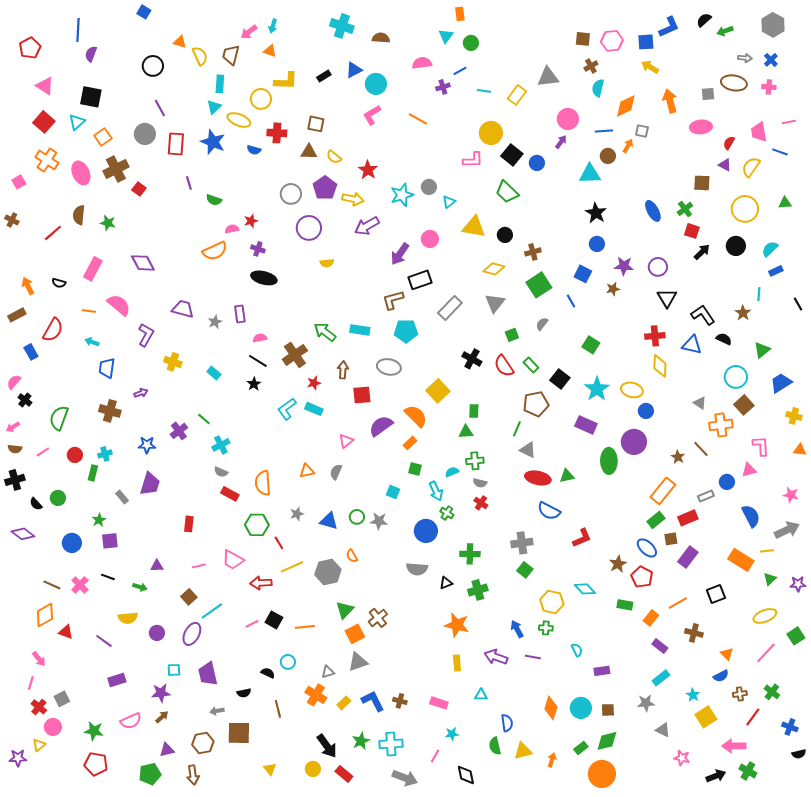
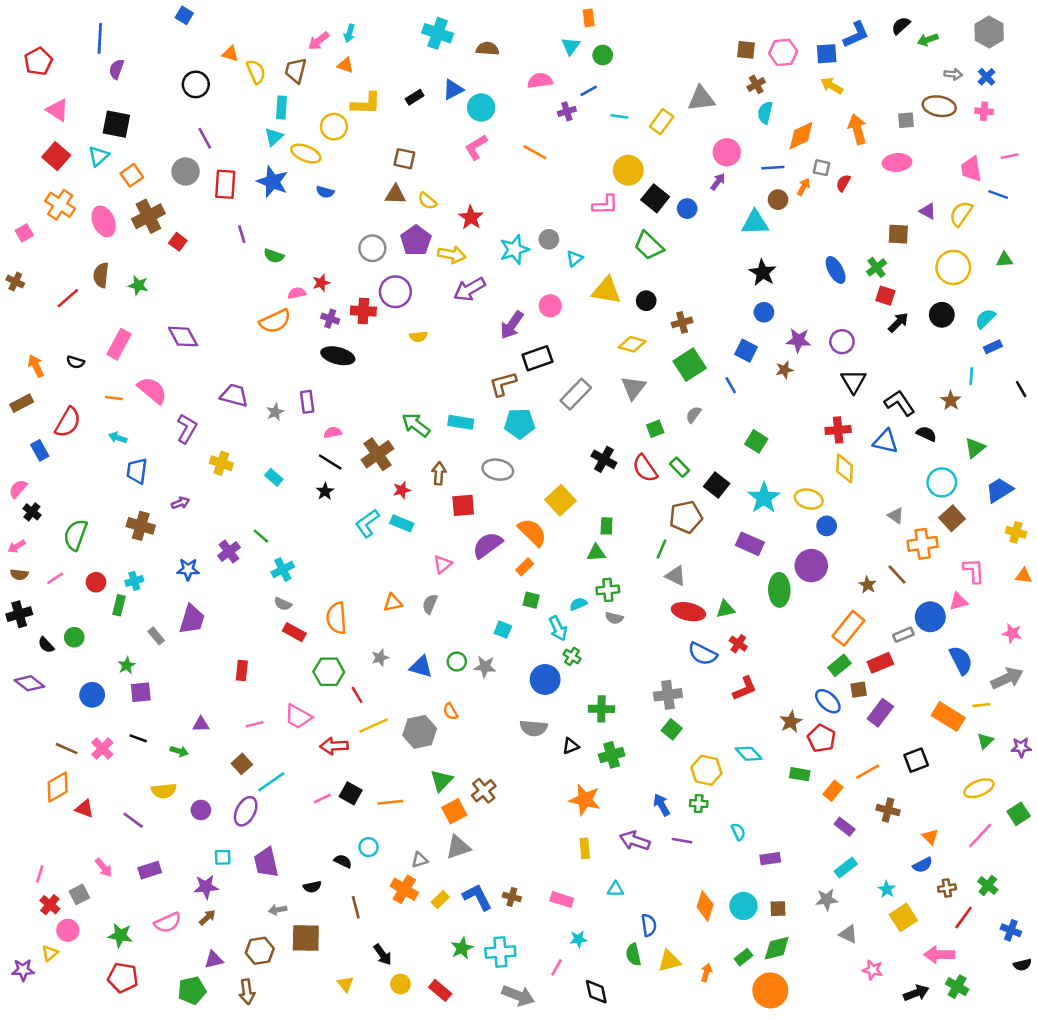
red cross: (277, 133) -> (363, 311), moved
red semicircle: (729, 143) -> (843, 183), moved
blue circle: (727, 482) -> (930, 617), size x1.5
red cross: (481, 503) -> (738, 644), moved
pink arrow: (39, 659) -> (104, 868), moved
black arrow: (327, 746) -> (383, 955), moved, size x0.7

